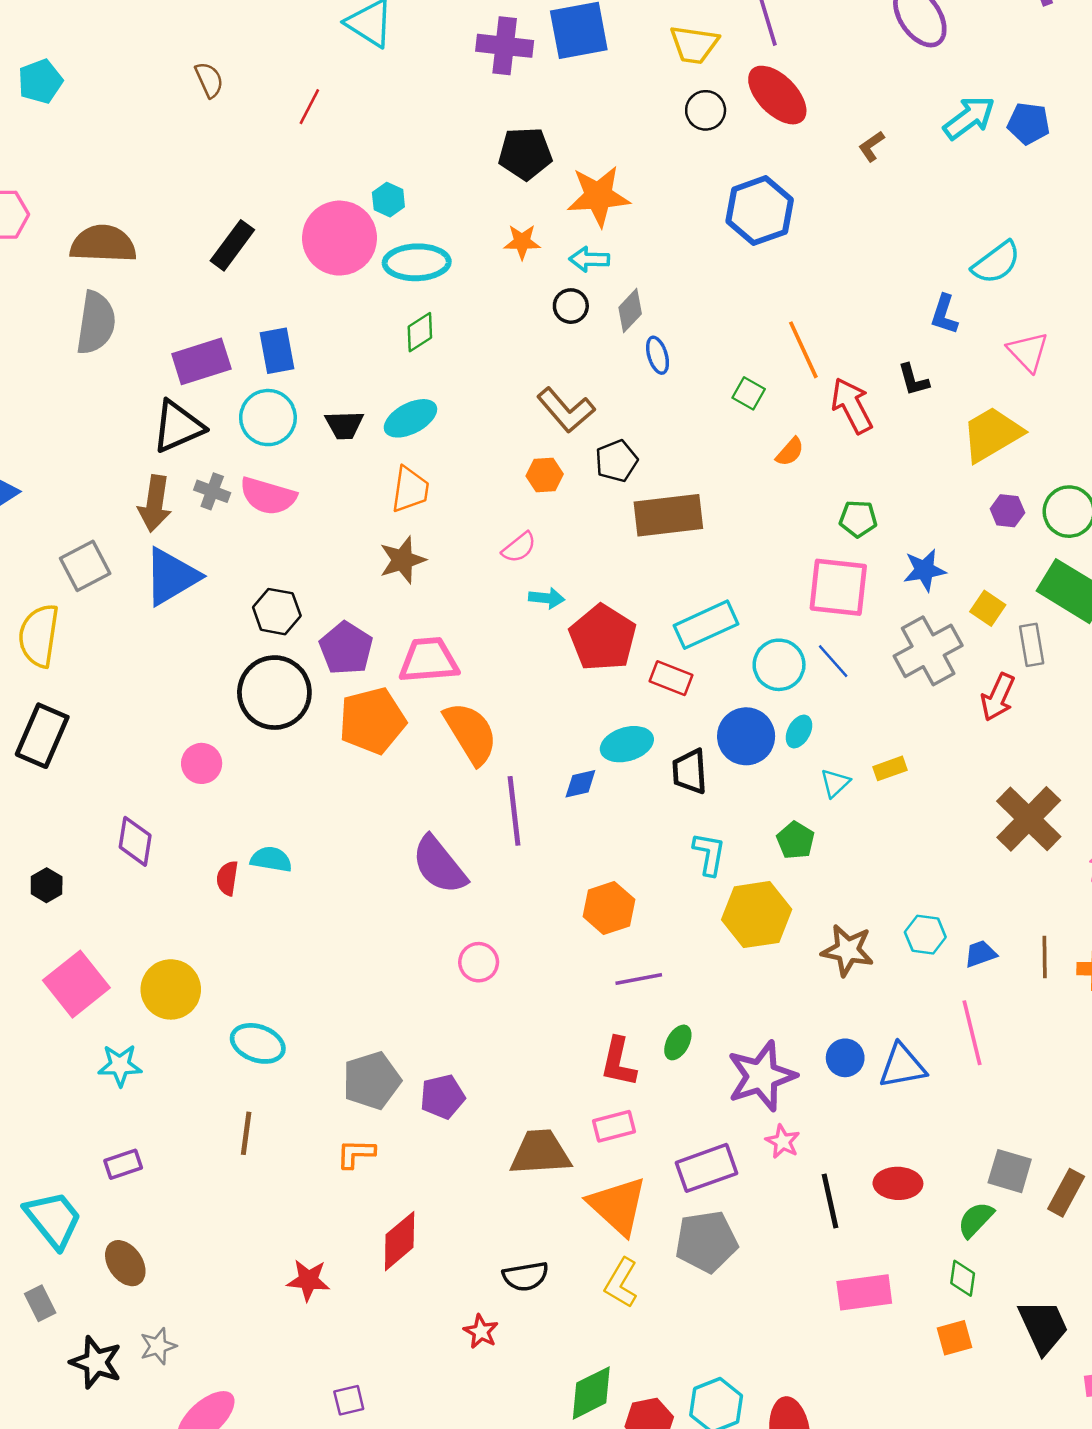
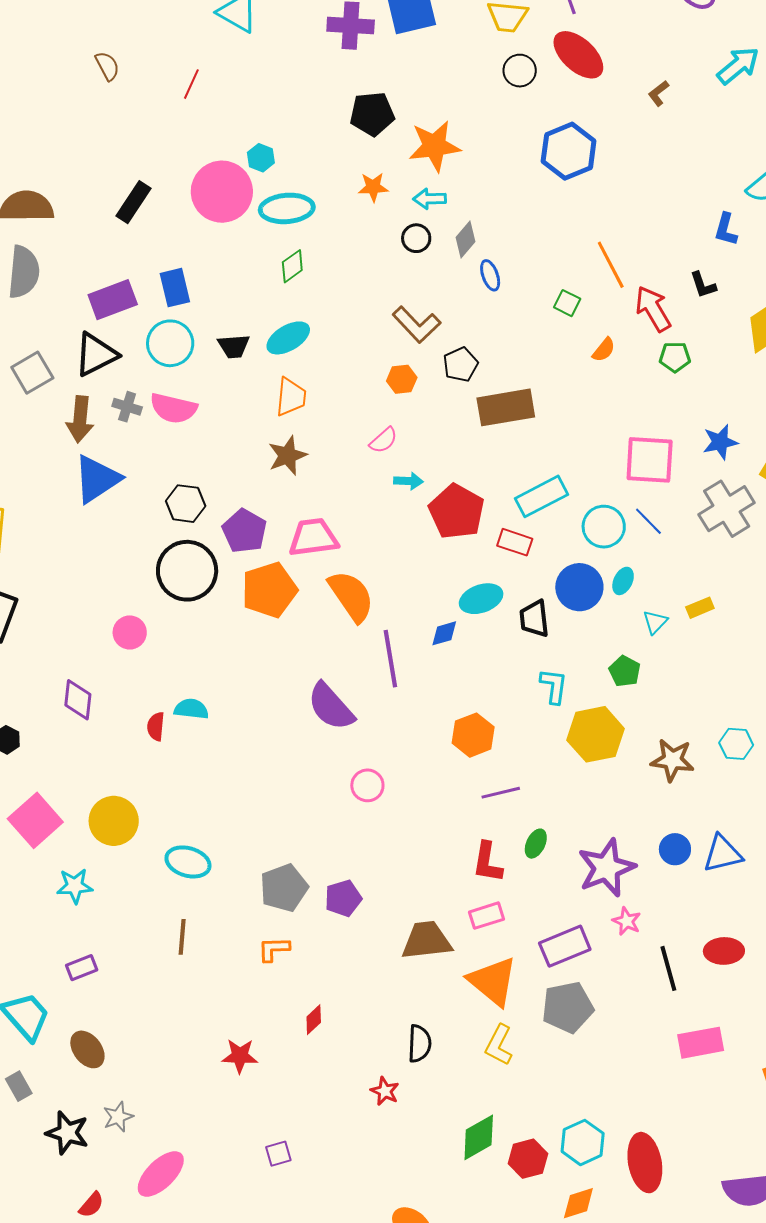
green pentagon: (858, 519) -> (675, 357), moved
gray square: (85, 566) -> (32, 373), moved
red diamond: (400, 1241) -> (314, 1020), size x0.6
black semicircle: (526, 1276) -> (419, 1044), turned -75

